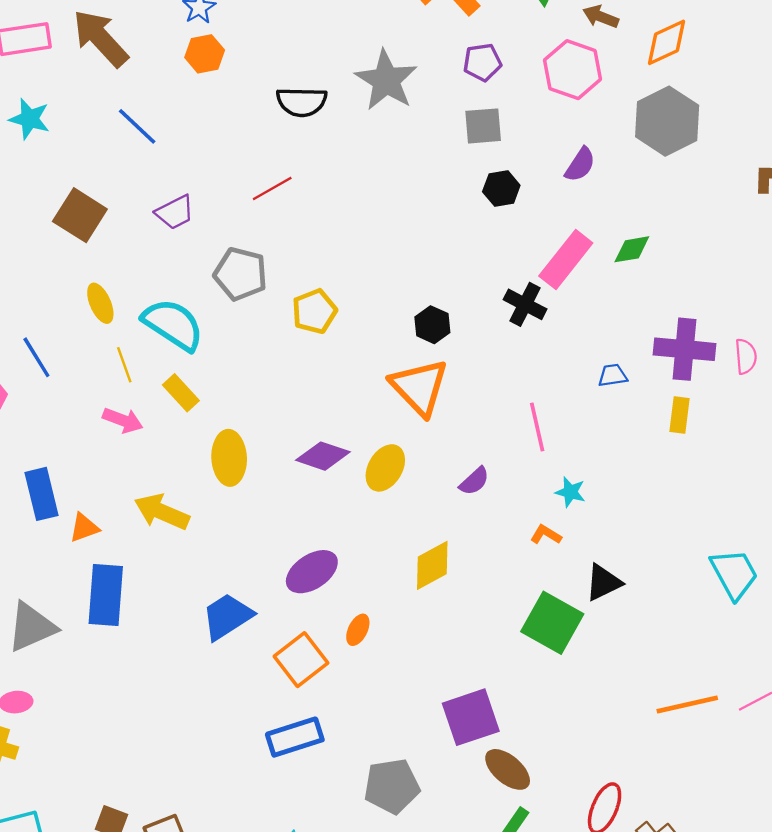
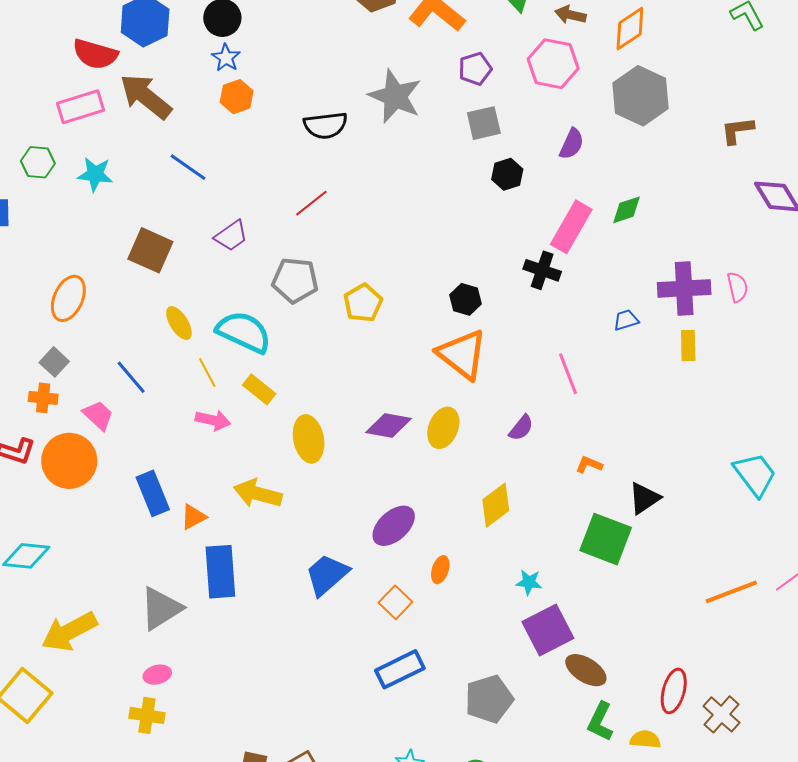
cyan star: (570, 492) -> (529, 582), moved
orange square: (301, 660) -> (395, 602), size x0.7

